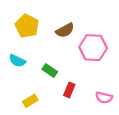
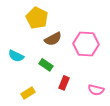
yellow pentagon: (27, 26) -> (37, 18), moved
brown semicircle: (65, 30) -> (53, 39), moved

